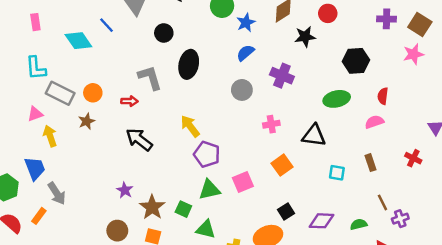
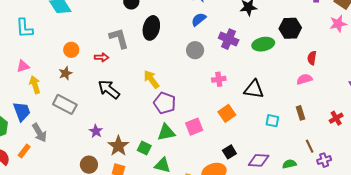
gray rectangle: (60, 93) -> (65, 104), moved
green ellipse: (337, 99) -> (263, 44), moved
red cross: (413, 158) -> (336, 118), moved, turned 32

